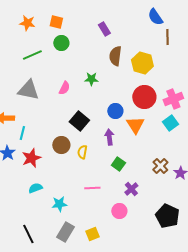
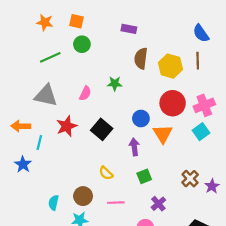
blue semicircle: (155, 17) -> (201, 33), moved
purple rectangle: (104, 29) -> (129, 29), turned -48
brown line: (167, 37) -> (198, 61), moved
brown circle: (61, 145) -> (83, 196), moved
yellow semicircle: (82, 152) -> (106, 173), moved, turned -56
red star: (31, 158) -> (67, 126), moved
green square: (118, 164) -> (144, 176), turned 32
cyan semicircle: (35, 188) -> (54, 203), turned -56

